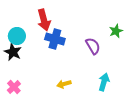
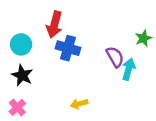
red arrow: (44, 20) -> (54, 25), turned 30
black star: (13, 52) -> (22, 75), moved
cyan arrow: (104, 82) -> (129, 69), moved

